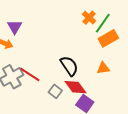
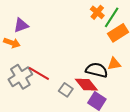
purple triangle: (15, 27) -> (21, 25), turned 42
black semicircle: (69, 66) -> (97, 70), moved, turned -40

